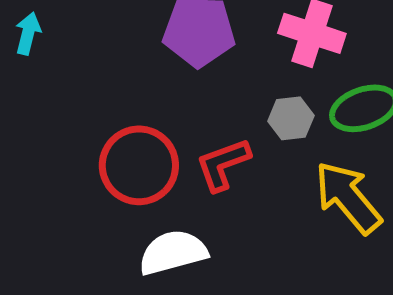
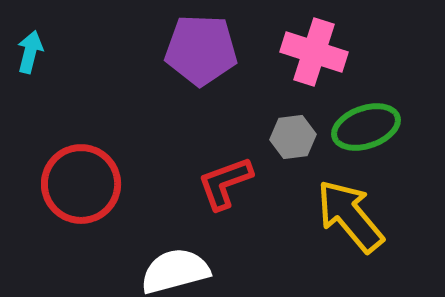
red circle: (139, 165) -> (81, 184), moved

